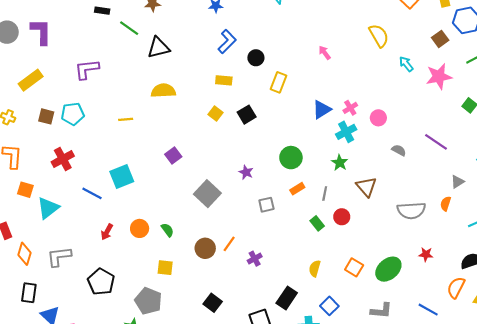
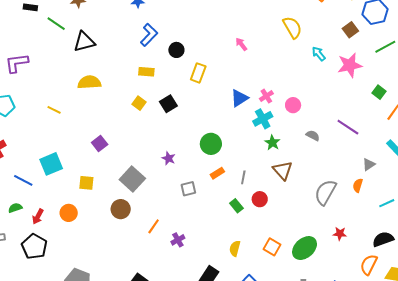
yellow line: (126, 119) -> (54, 110), turned 32
green star: (340, 163) -> (272, 143), moved
gray semicircle: (411, 210) -> (325, 192), turned 124
green semicircle: (167, 230) -> (15, 208), moved, turned -72
brown circle: (205, 248) -> (121, 209), moved
yellow square: (165, 268) -> (86, 183), moved
black pentagon: (101, 282) -> (34, 246), moved

